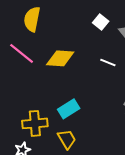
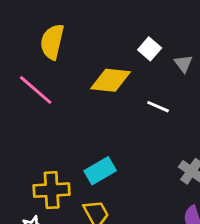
yellow diamond: (60, 58) -> (111, 80), moved

